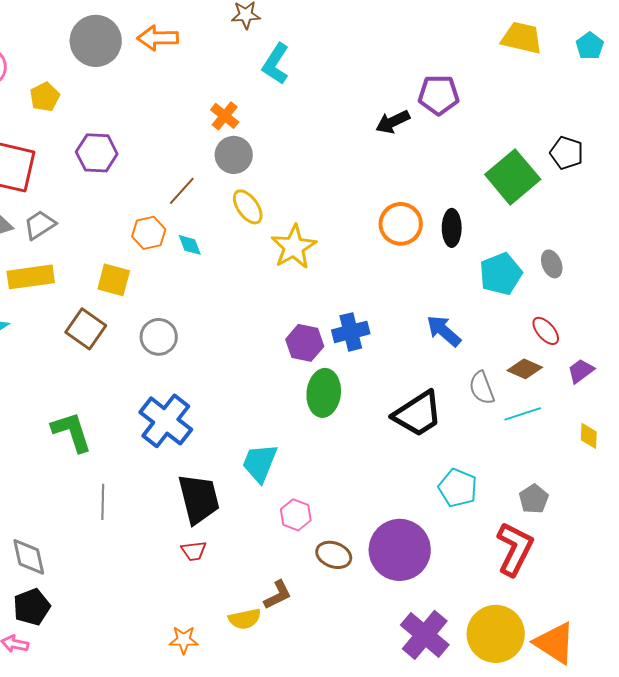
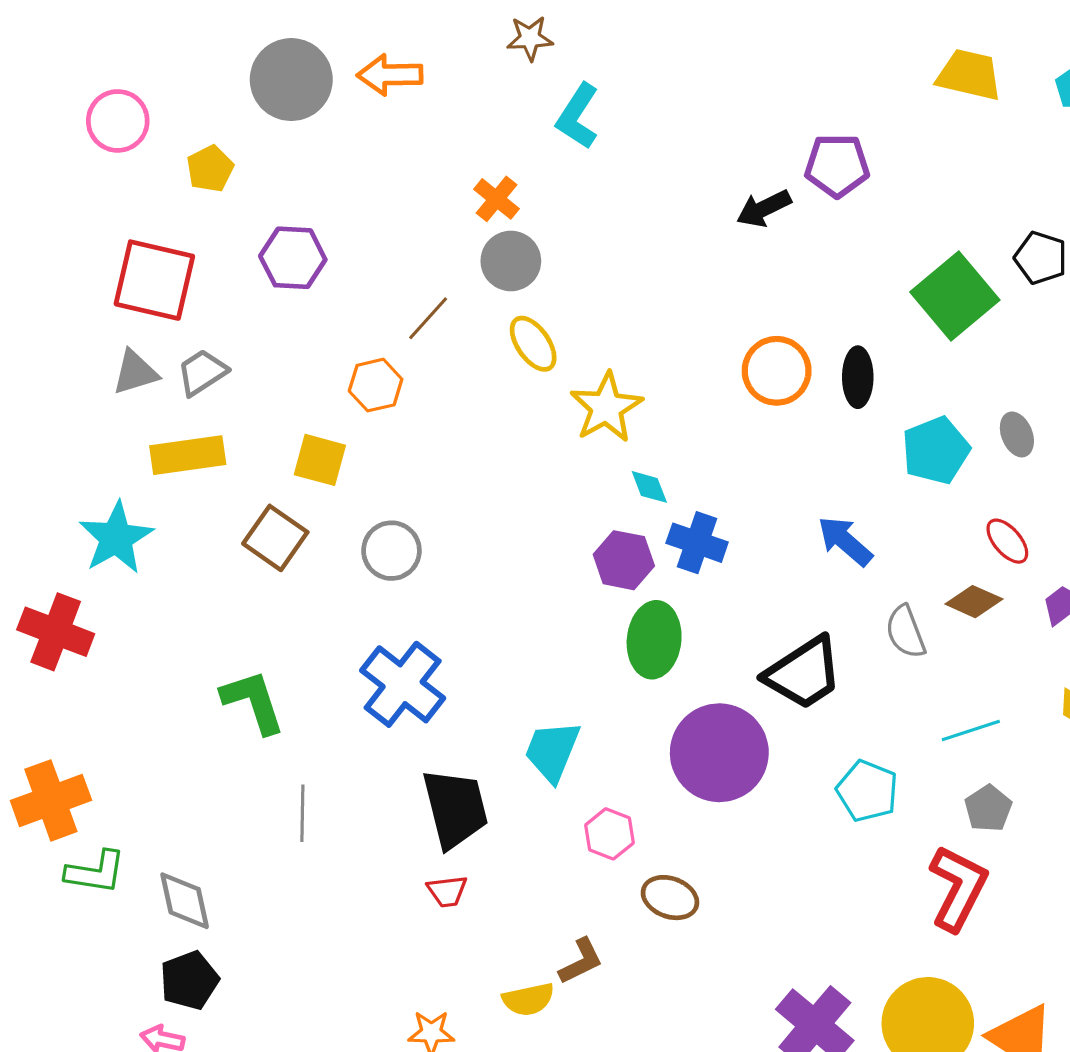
cyan diamond: (190, 245) -> (649, 487), moved
blue cross: (351, 332) -> (697, 543), turned 33
cyan line: (523, 414) -> (971, 730), moved
purple circle: (400, 550) -> (719, 753), moved

